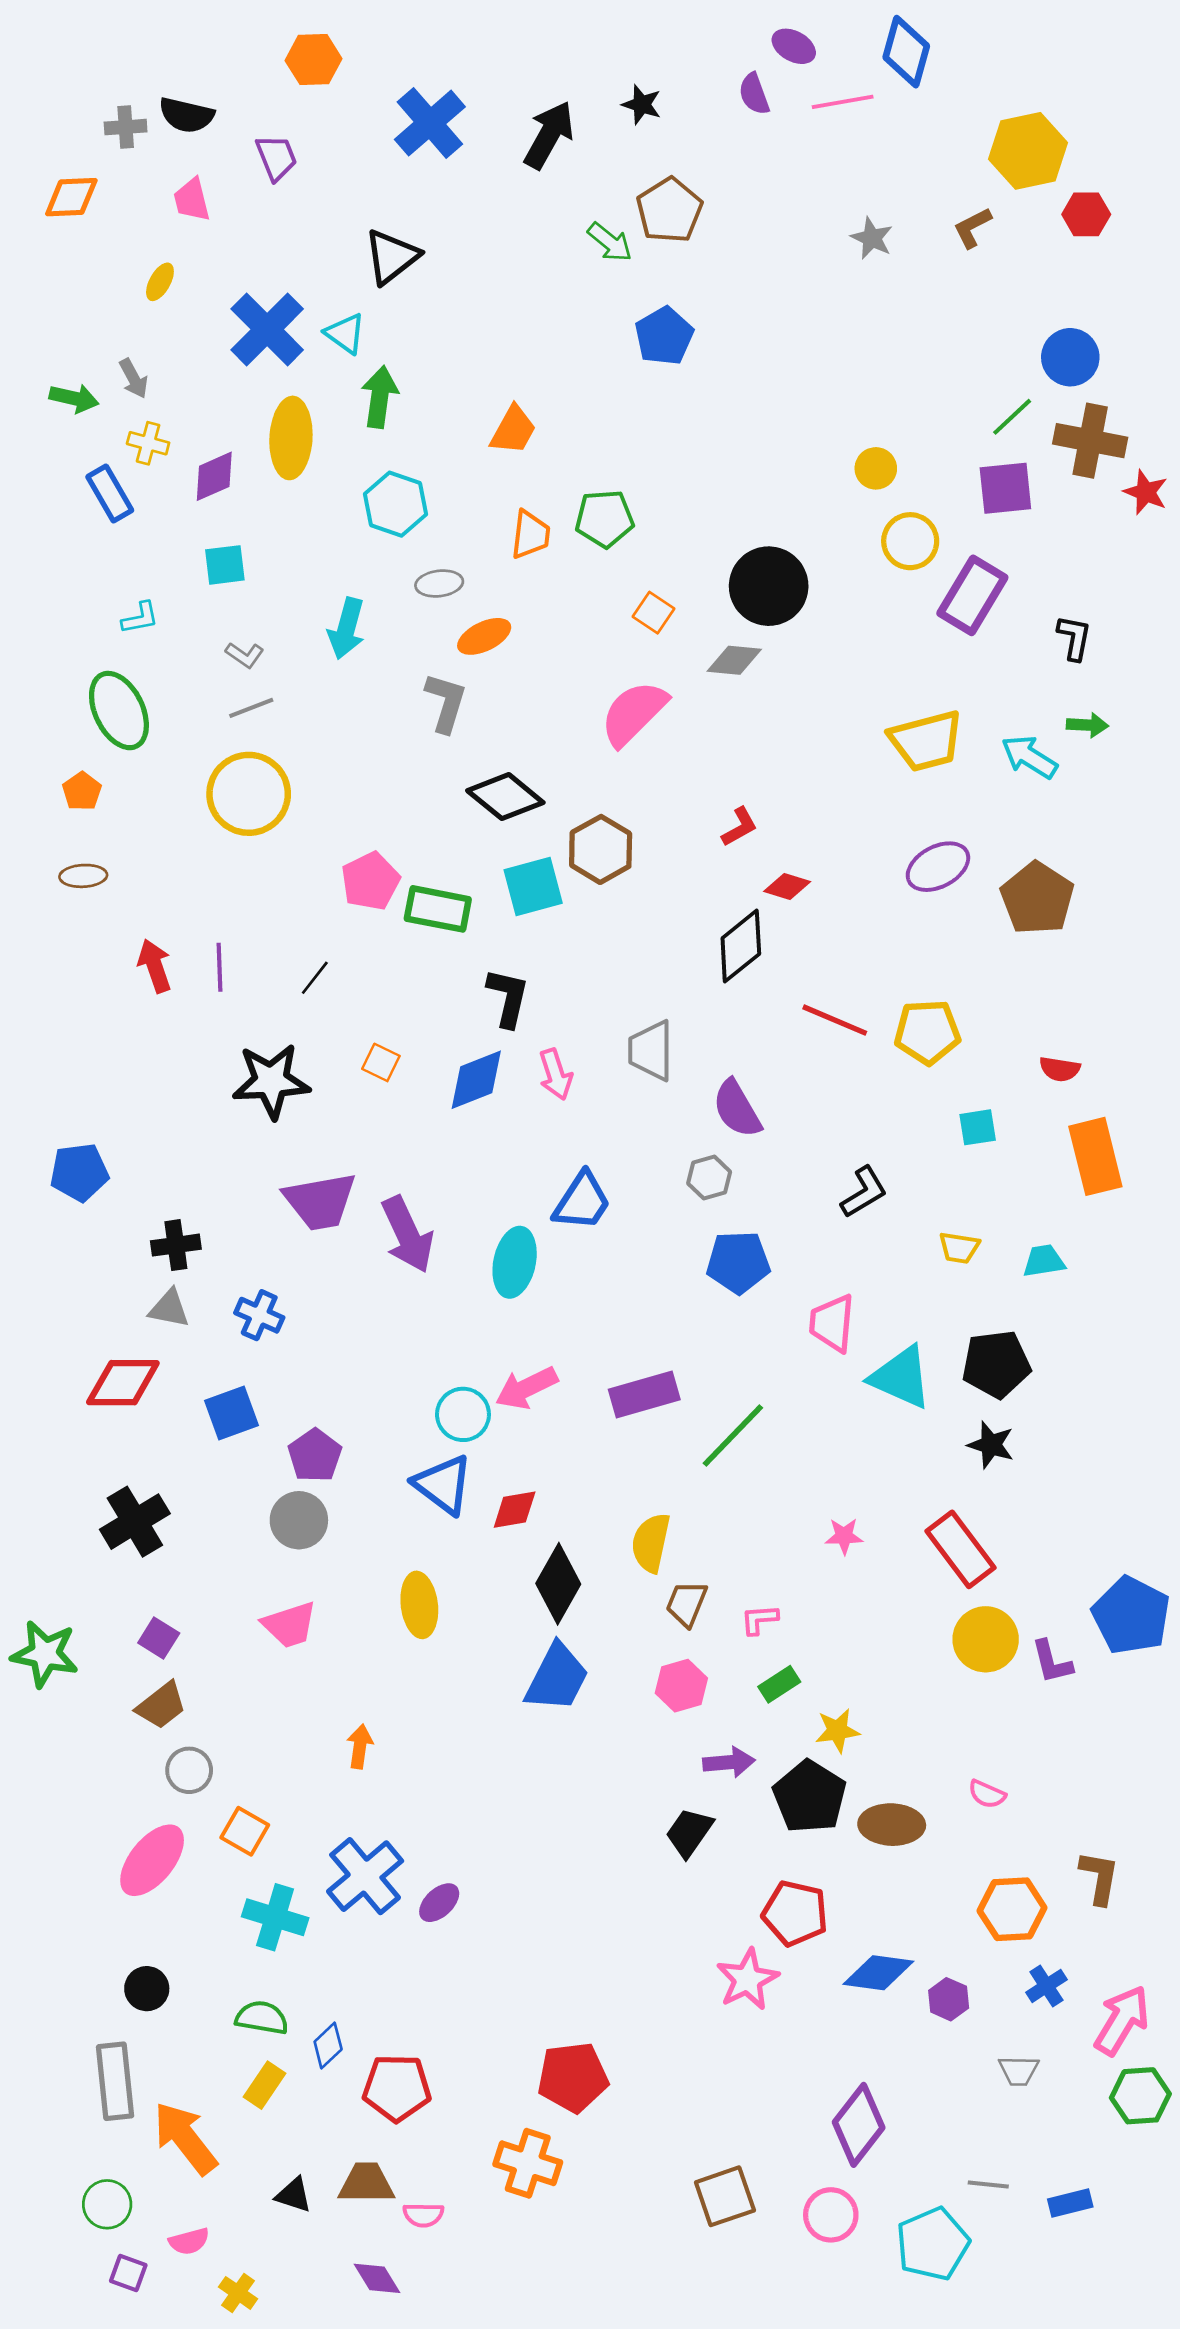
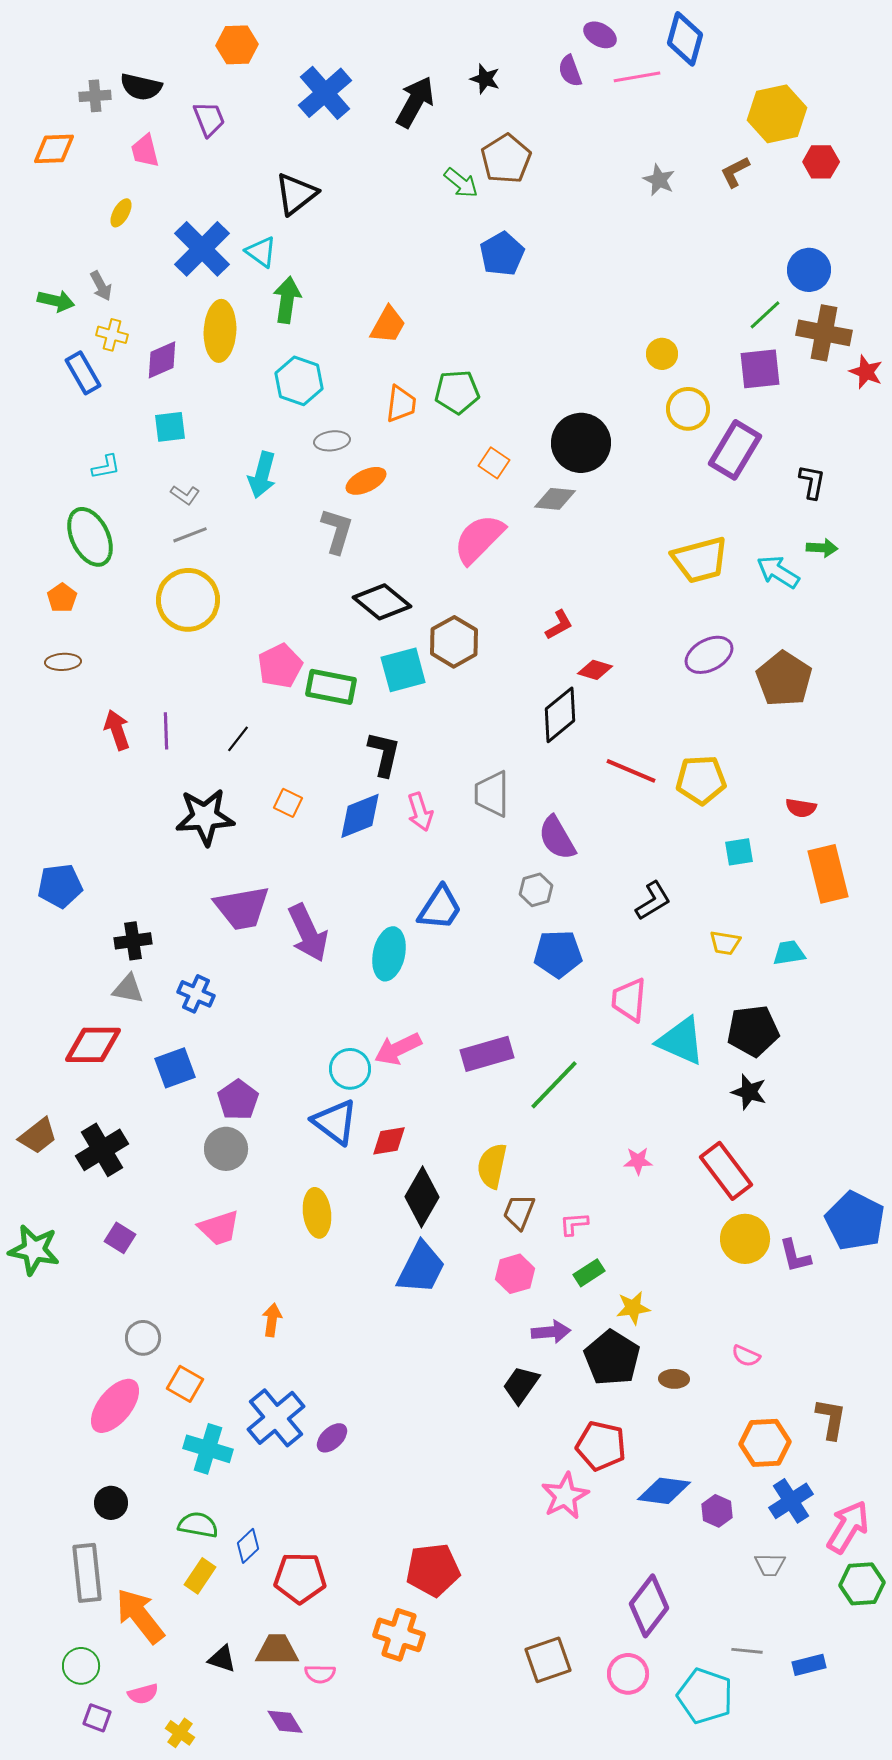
brown trapezoid: (161, 1705) -> (38, 1136), moved
brown ellipse: (892, 1825) -> (674, 1379), size x0.6
blue cross: (1046, 1986) -> (791, 1501), size x1.4
cyan pentagon: (933, 2244) -> (705, 1696), turned -30

